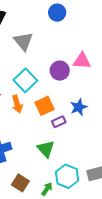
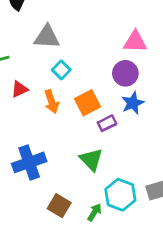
gray triangle: (23, 41) -> (47, 37), moved, turned -45
purple circle: (60, 71) -> (125, 73), moved
cyan square: (25, 80) -> (61, 70), size x0.6

